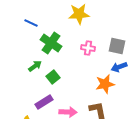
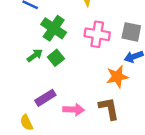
pink cross: (88, 48) -> (97, 34), size x1.5
green square: (53, 77) -> (56, 58), moved

